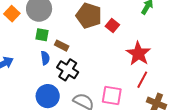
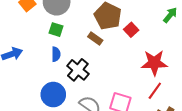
brown rectangle: (62, 46) -> (95, 39), moved
red star: (138, 54) -> (154, 63), turned 30

